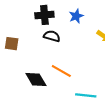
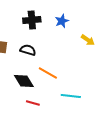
black semicircle: (52, 36) -> (28, 50), moved

